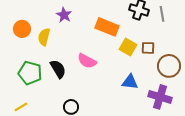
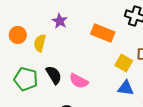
yellow square: (128, 47) -> (124, 63), moved
pink semicircle: (87, 61) -> (79, 81), moved

